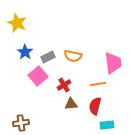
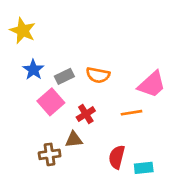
pink trapezoid: (113, 63) -> (152, 84), turned 55
brown triangle: (71, 104) -> (74, 140), moved
red semicircle: (95, 106) -> (117, 157), moved
brown cross: (21, 123) -> (50, 154), moved

